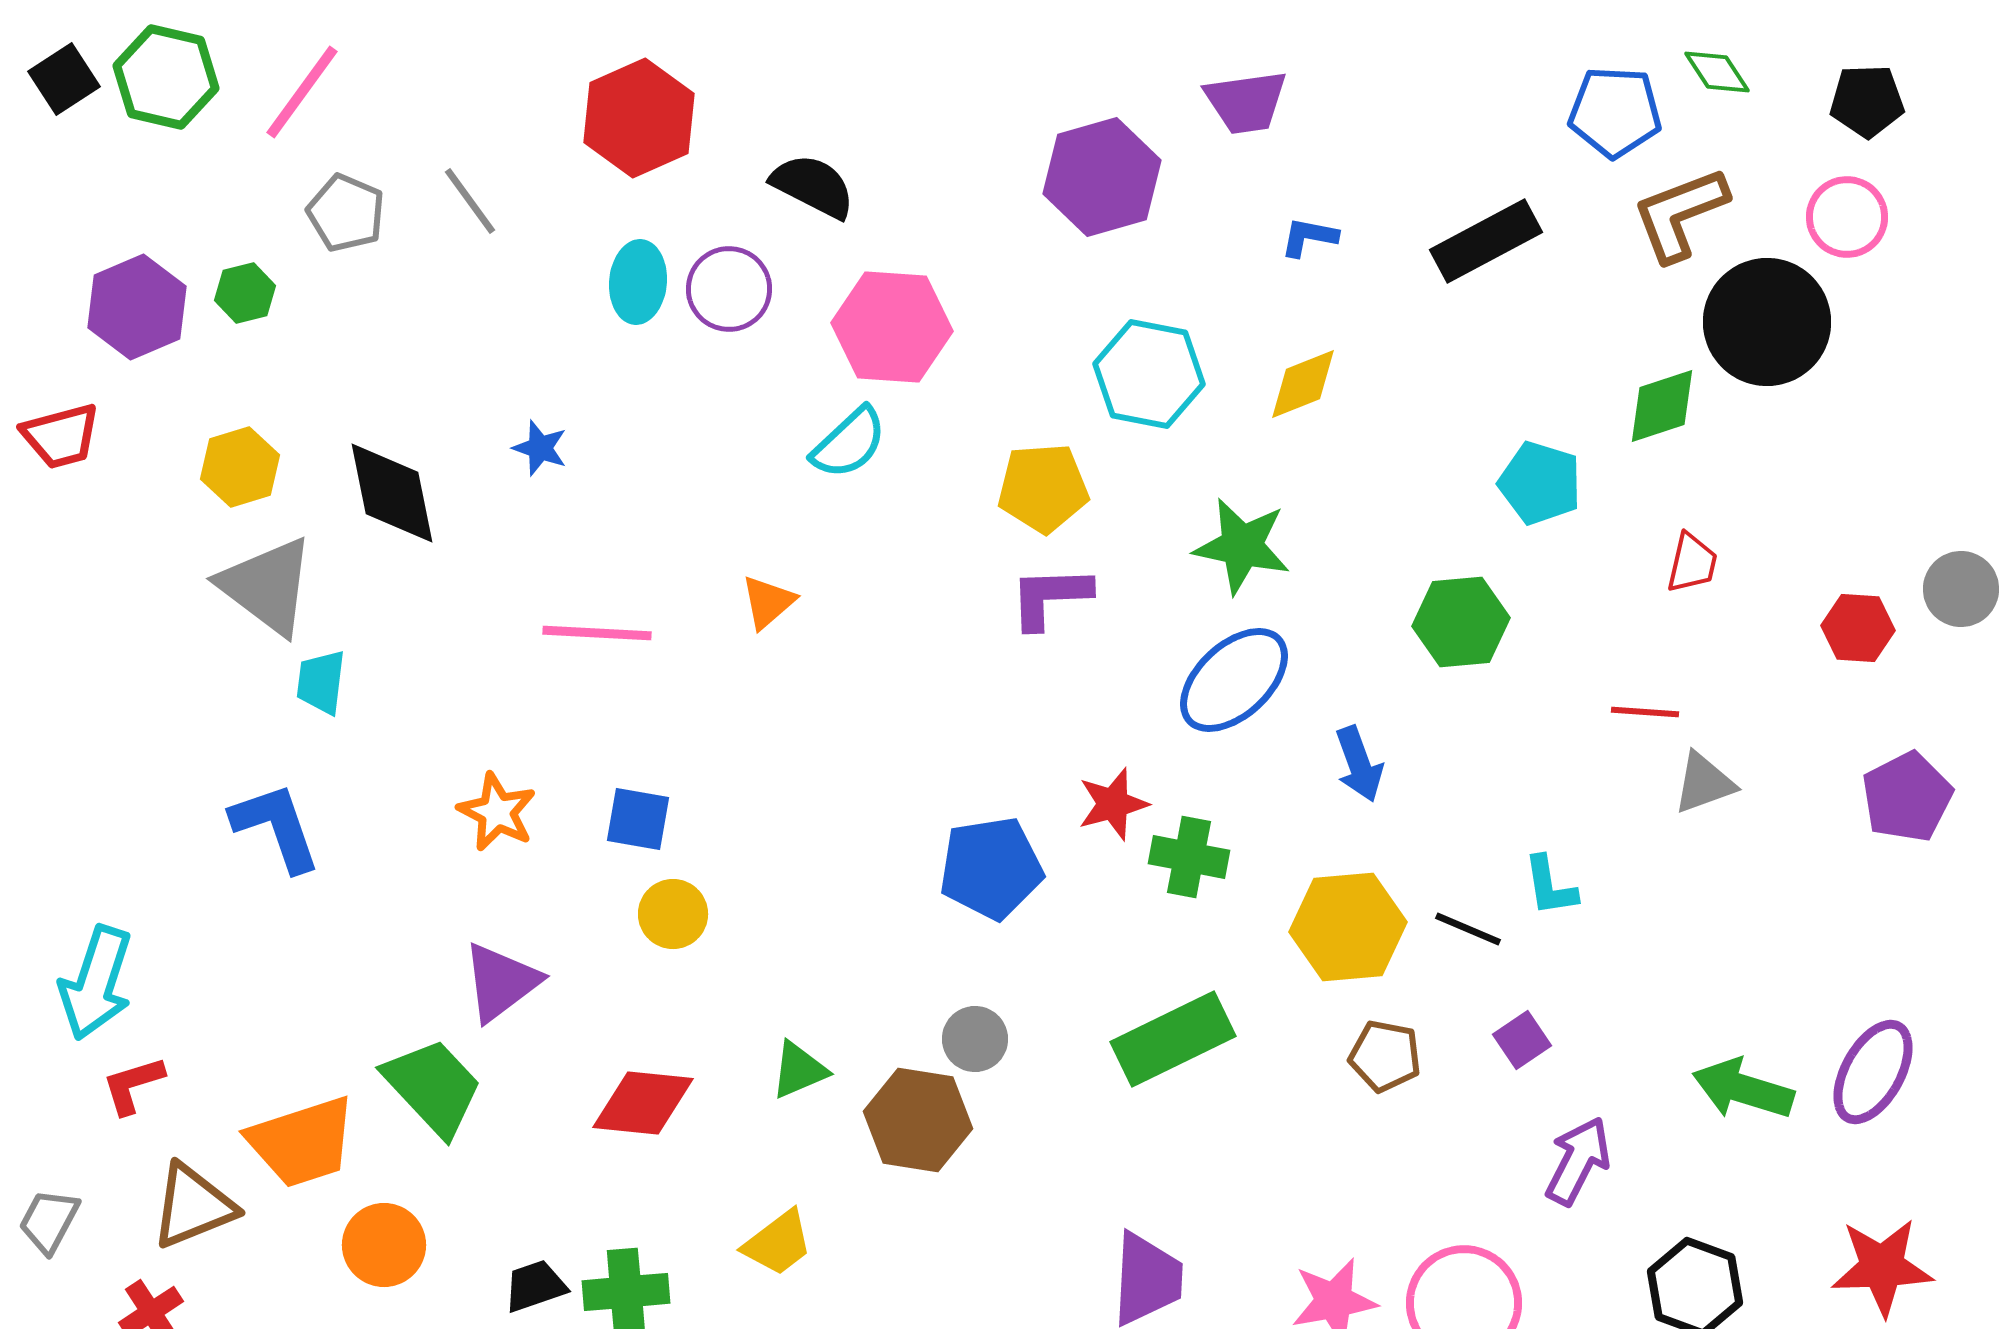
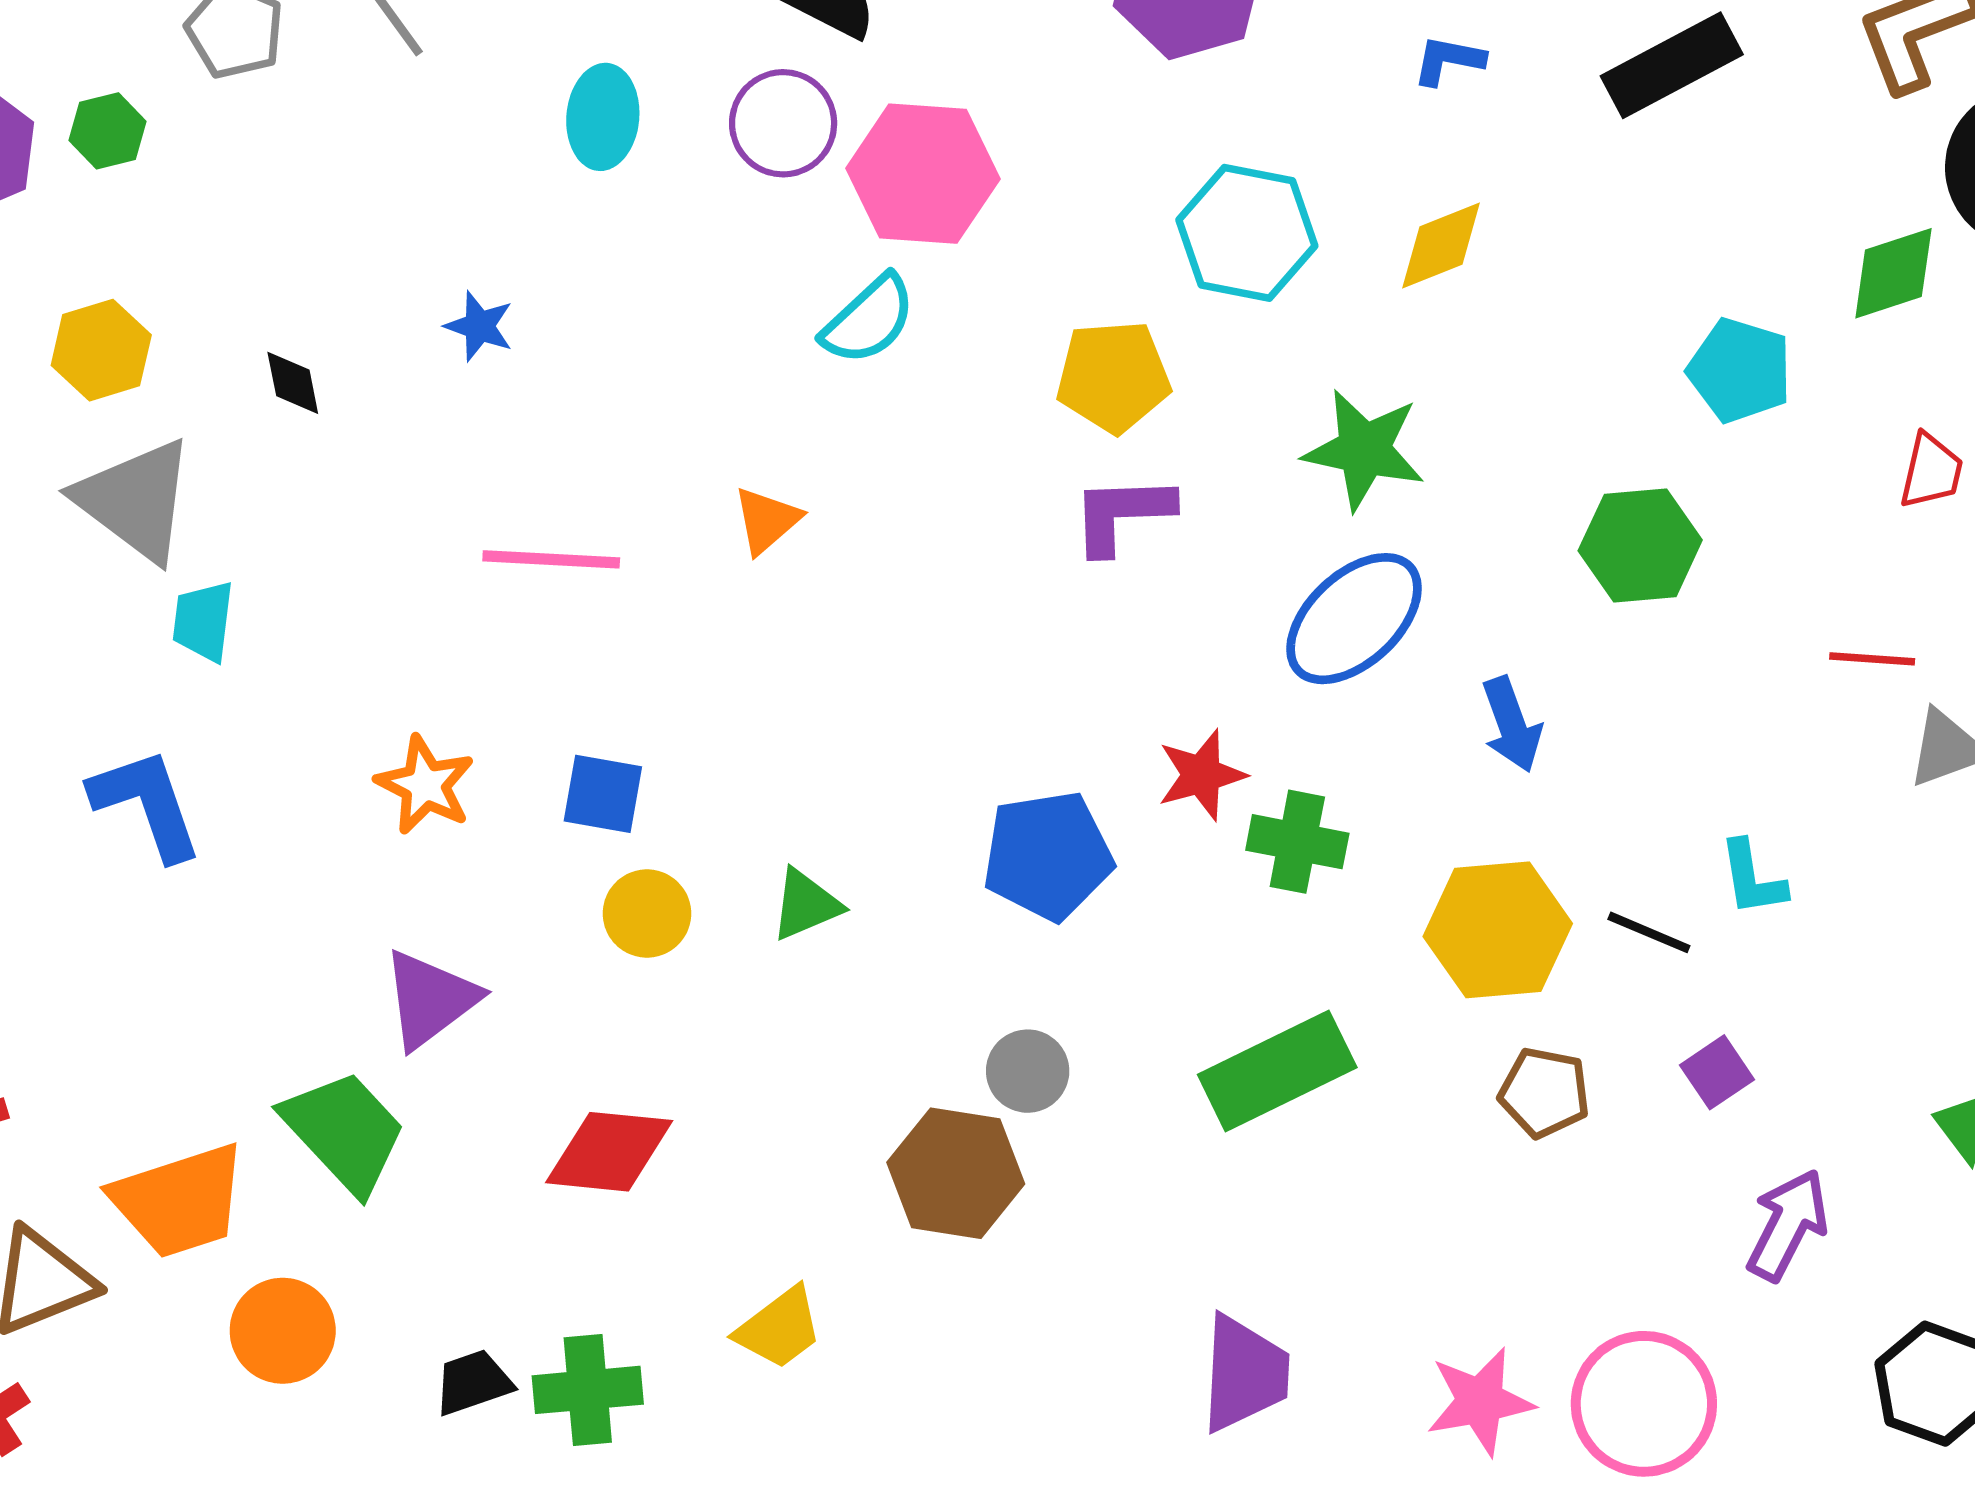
purple circle: (729, 289) -> (783, 123), moved
black diamond: (392, 493) -> (293, 383), size x0.5
green triangle: (799, 1070) -> (806, 905), moved

